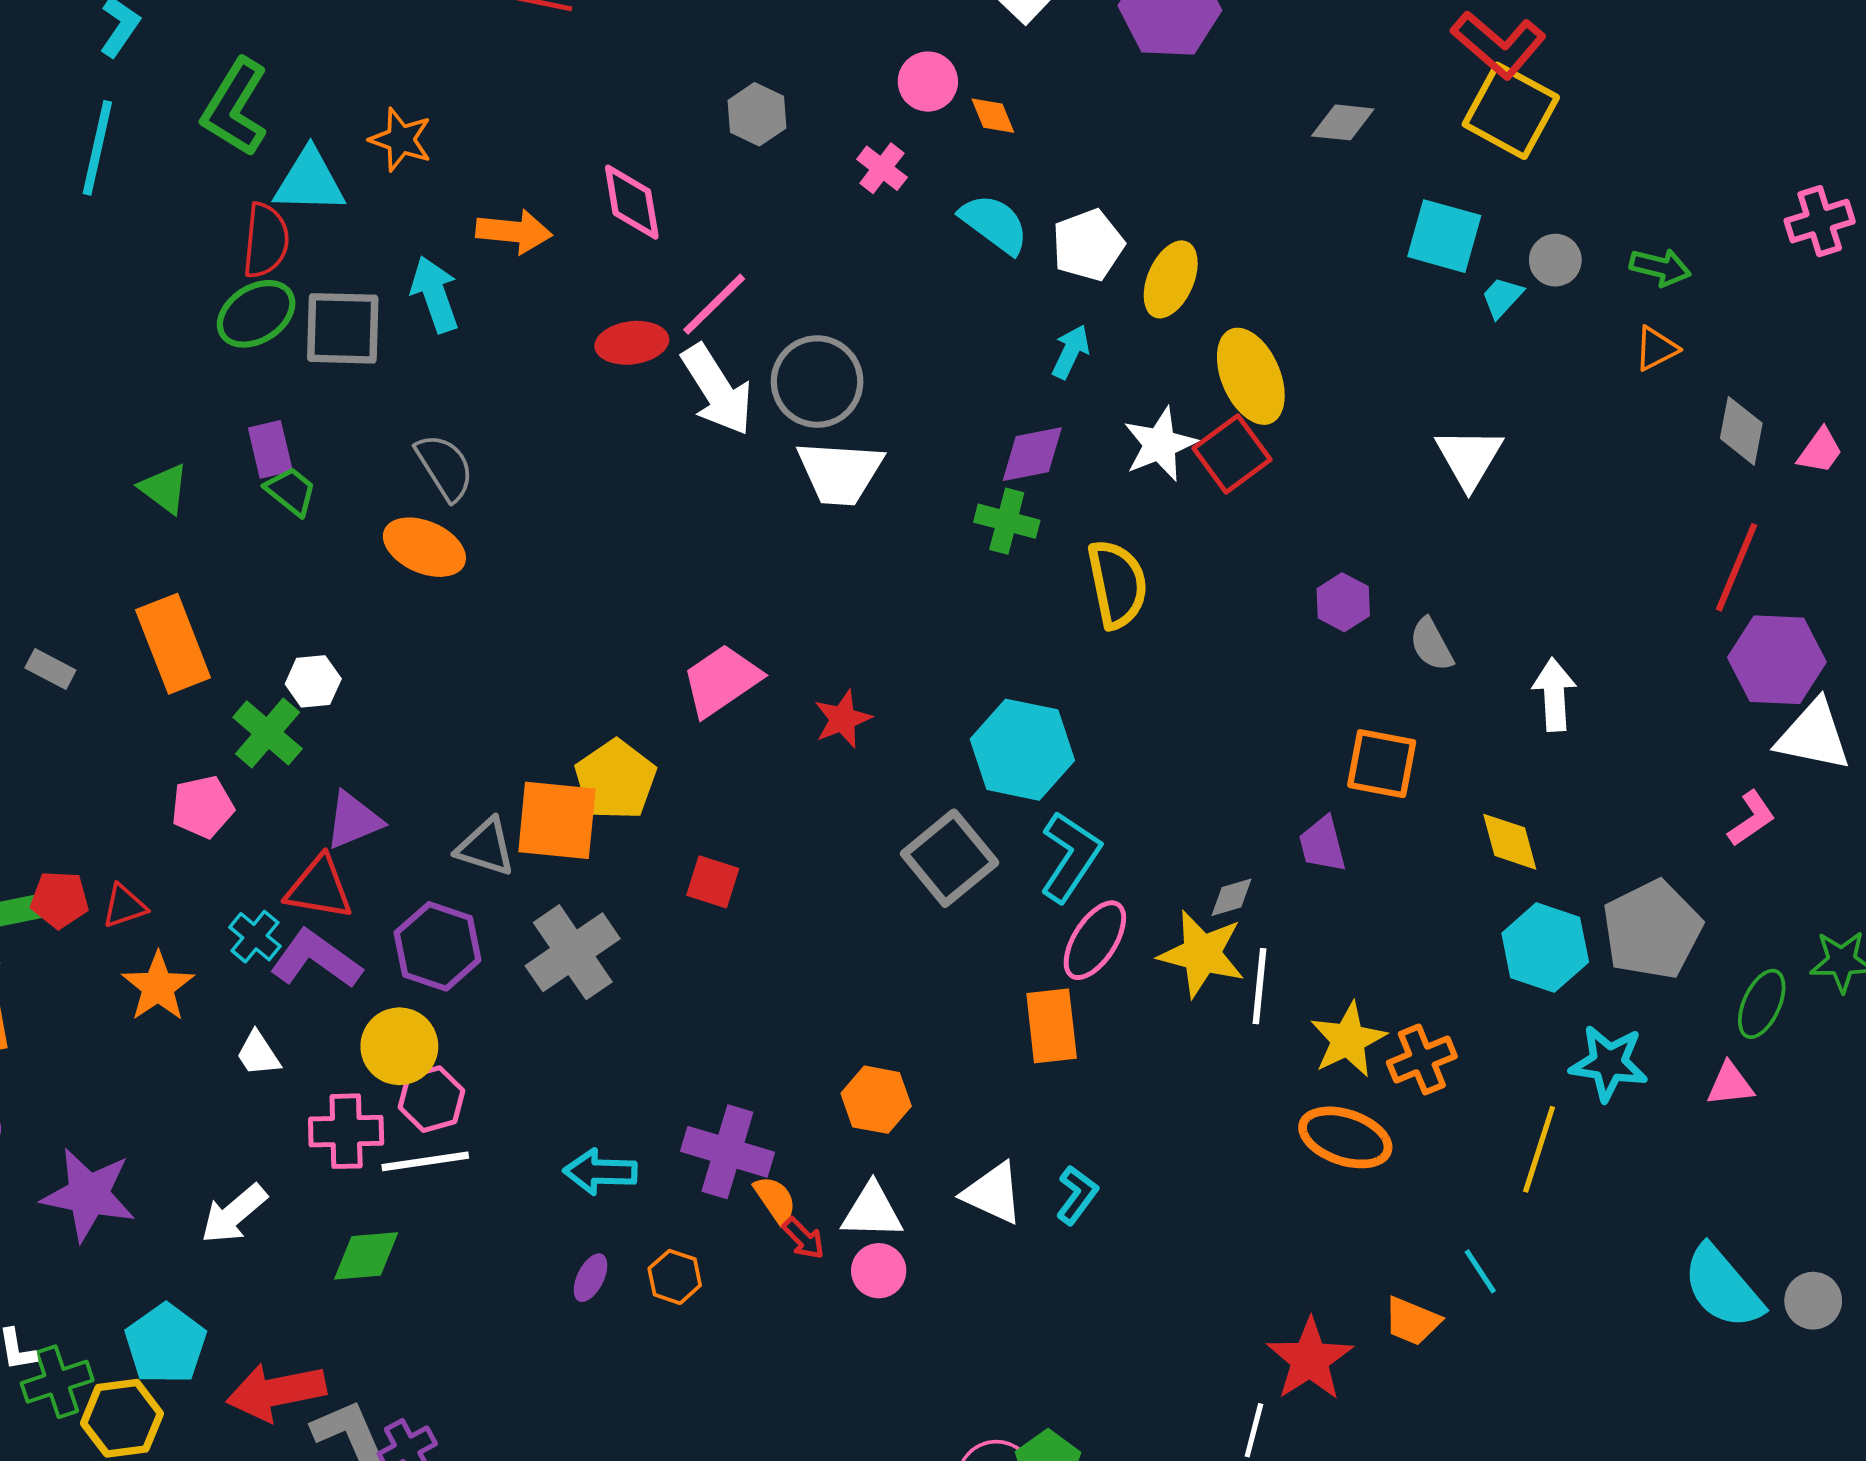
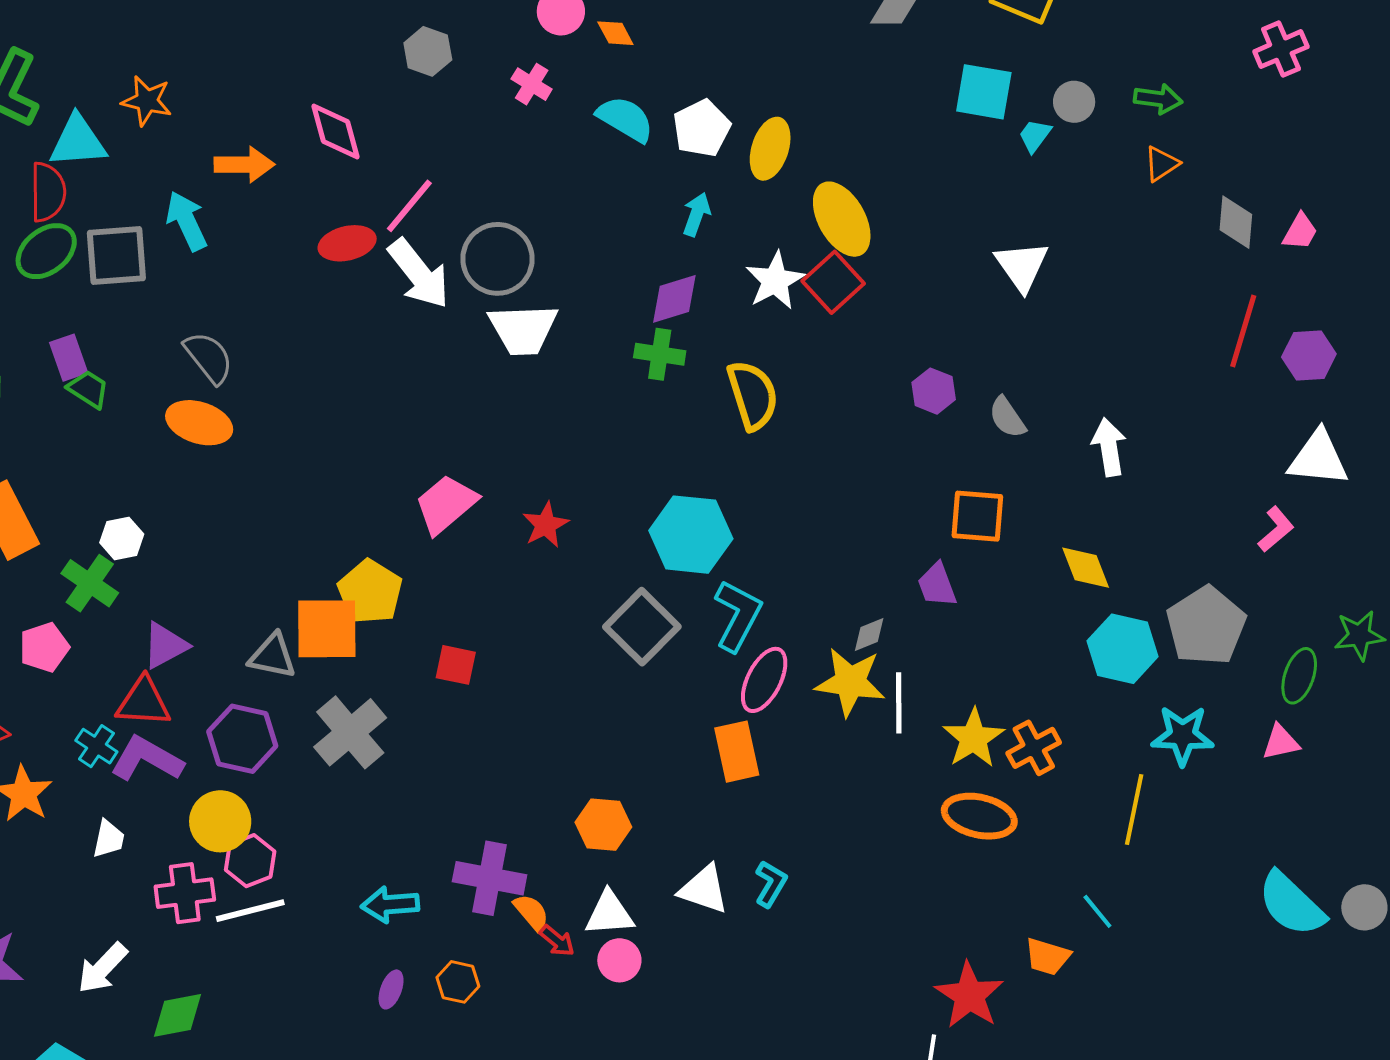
purple hexagon: (1777, 660) -> (1309, 355), moved, size x0.7
white trapezoid: (258, 1054) -> (109, 839), turned -129
green diamond: (366, 1256) -> (178, 1015), moved

